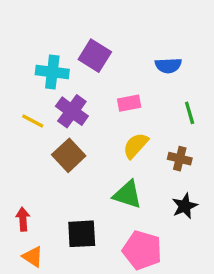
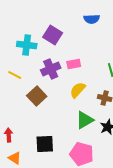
blue semicircle: (168, 65) -> (92, 19), moved
purple cross: (72, 111) -> (51, 69), moved, turned 30
green triangle: (127, 195) -> (85, 120), moved, turned -48

